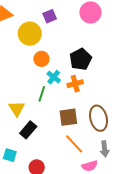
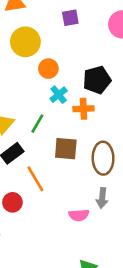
yellow circle: (30, 34) -> (25, 42), moved
green line: (42, 94) -> (37, 124), moved
orange line: (74, 144) -> (35, 179), moved

